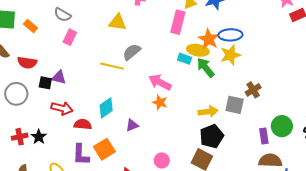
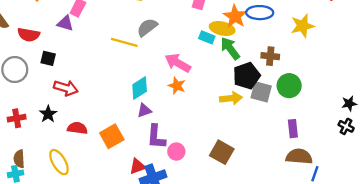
yellow star: (230, 55) -> (302, 26), moved
purple triangle: (59, 77) -> (65, 23), moved
brown cross: (253, 90) -> (270, 56), moved, turned 35
cyan diamond: (106, 108) -> (140, 88), moved
red semicircle: (83, 124) -> (77, 128), moved
green circle: (282, 126) -> (289, 86), moved
black pentagon: (212, 136) -> (247, 76), moved
black star: (39, 137) -> (48, 114), moved
purple L-shape: (81, 155) -> (156, 137), moved

